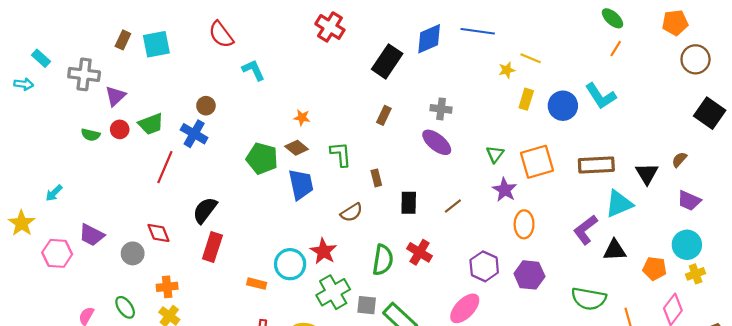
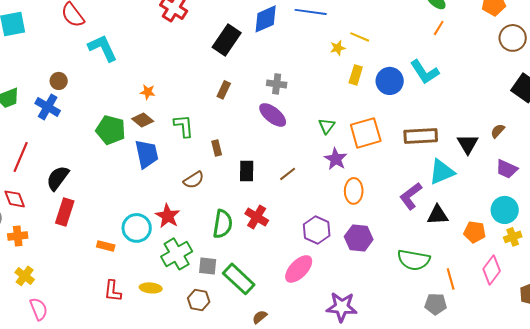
cyan L-shape: (253, 70) -> (103, 48), size x1.4
red line: (165, 167) -> (21, 157), moved
orange cross: (167, 287) -> (18, 236), moved

